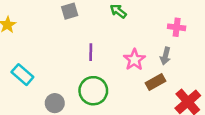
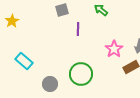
purple line: (91, 52) -> (78, 29), moved

